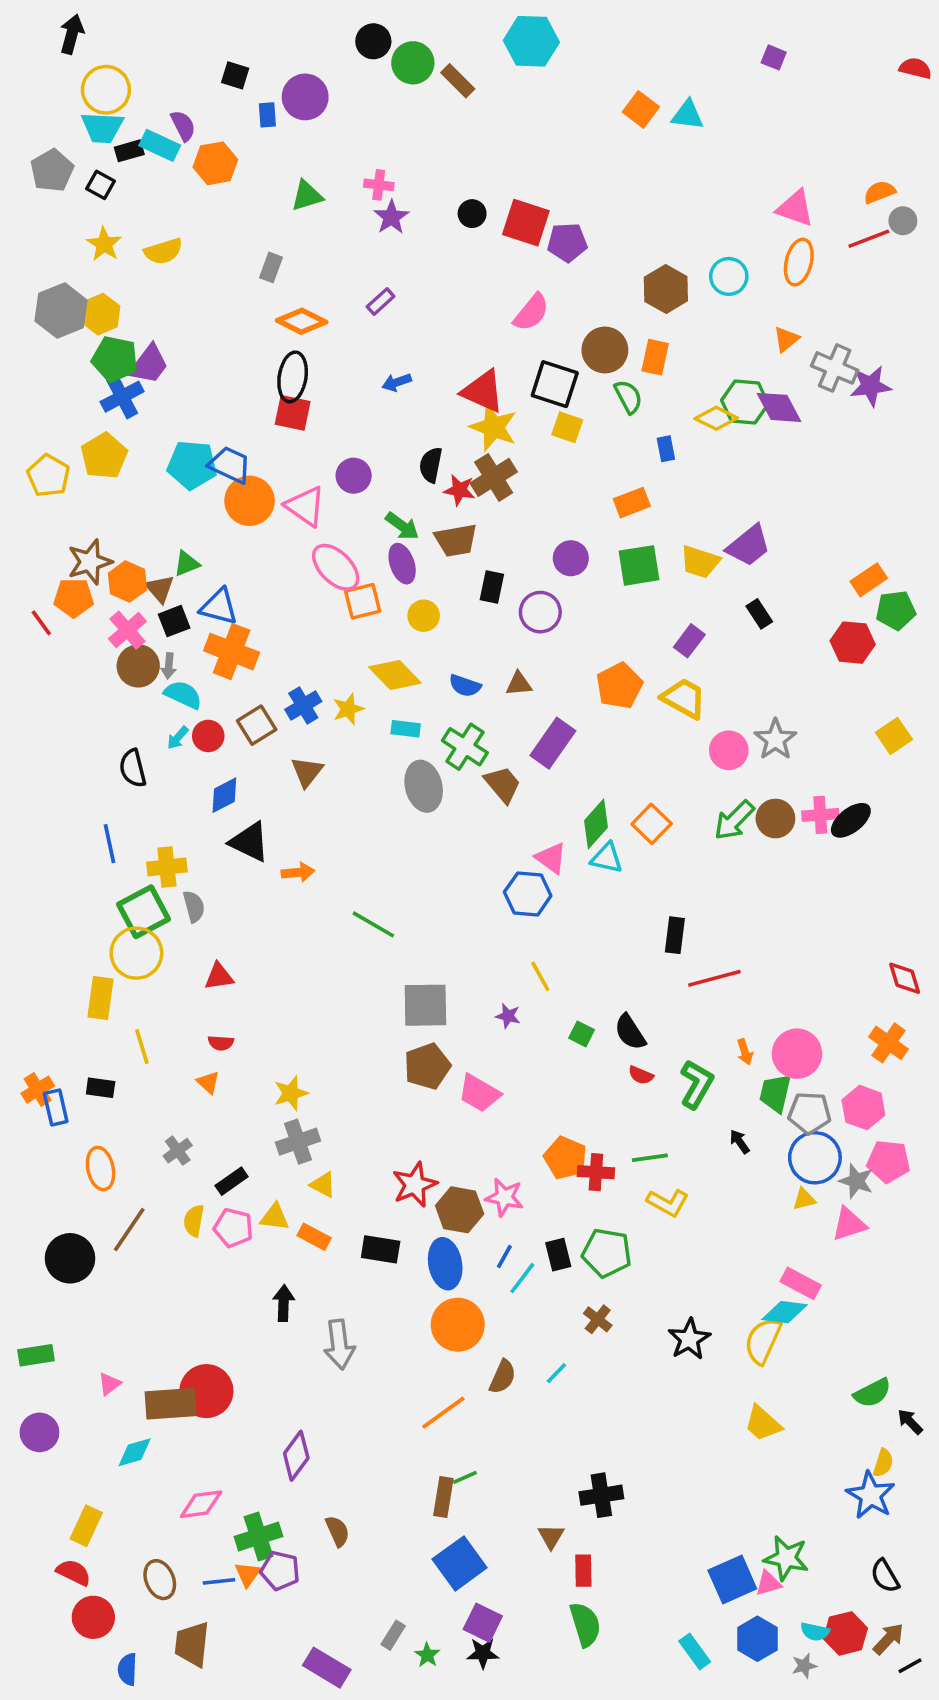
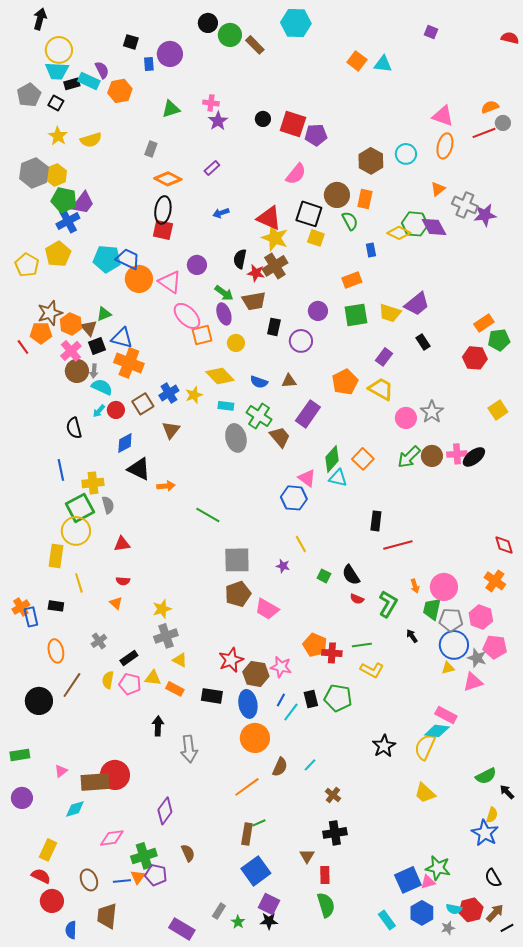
brown cross: (598, 1319) -> (333, 795), moved

